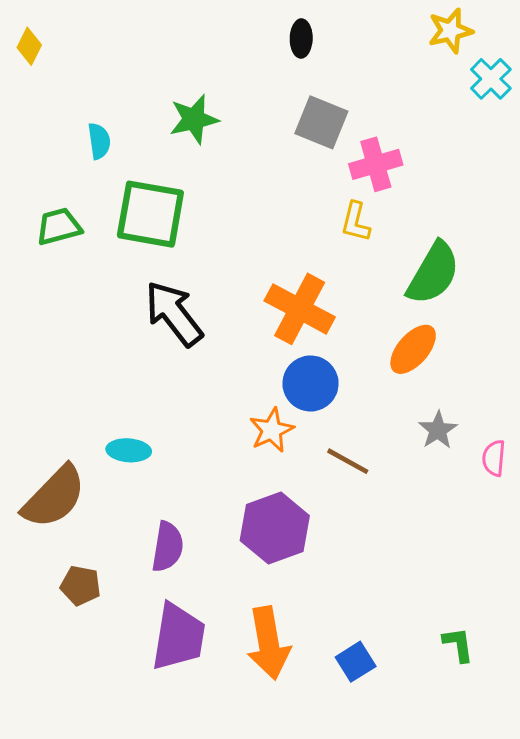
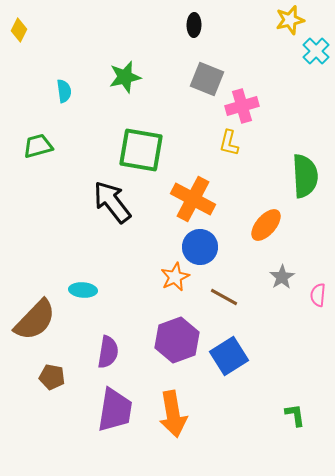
green square: (150, 214) -> (141, 150), moved
green semicircle: (433, 273) -> (305, 176), moved, turned -33
blue square: (356, 662) -> (229, 356), moved, size x1.5

